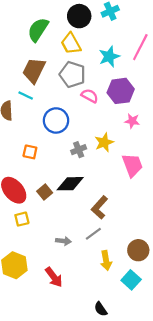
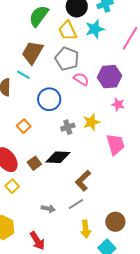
cyan star: (109, 56) -> (95, 29), moved
orange square: (30, 152) -> (24, 126), turned 32
yellow square: (22, 219) -> (12, 186), turned -32

